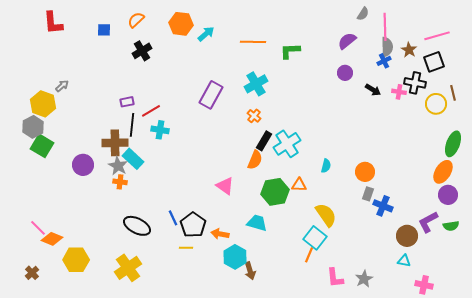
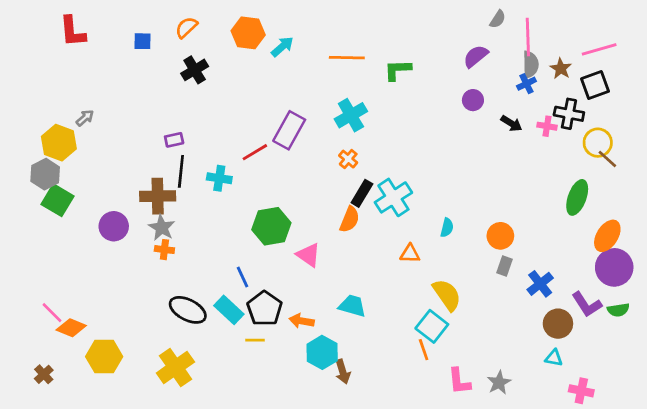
brown line: (453, 93) -> (607, 159), moved, turned -35
red line: (151, 111) -> (255, 152), moved
green ellipse: (453, 144) -> (577, 197), moved
cyan rectangle: (133, 159) -> (229, 310), moved
green hexagon: (275, 192) -> (271, 226), moved
purple circle: (448, 195) -> (614, 267), size x1.4
blue cross: (383, 206) -> (540, 284), moved, turned 30
blue line: (173, 218) -> (243, 277), moved
purple L-shape: (428, 222) -> (587, 304), turned -95
orange line: (309, 255) -> (424, 350), turned -42

